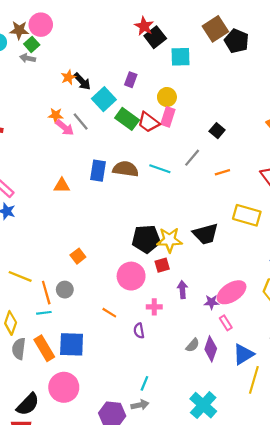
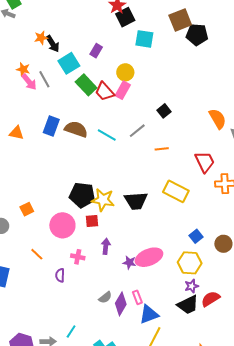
black pentagon: (237, 41) -> (197, 35), turned -30
orange square: (78, 256) -> (27, 209), moved
pink rectangle: (226, 323) -> (137, 297), moved
cyan line: (144, 383) -> (71, 332), moved

